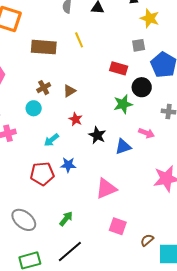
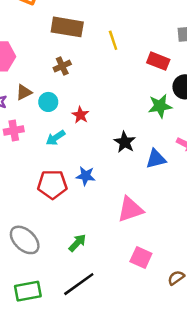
yellow line: (79, 40) -> (113, 40), moved
brown cross: (44, 88) -> (62, 66), moved
brown triangle: (69, 91) -> (24, 92), moved
red star: (76, 119) -> (80, 115), moved
cyan arrow: (51, 140) -> (56, 138), moved

